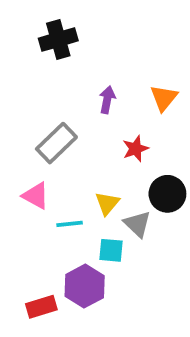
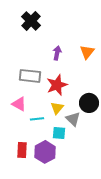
black cross: (58, 40) -> (31, 21), turned -30
gray rectangle: (56, 143) -> (30, 76), turned 50
red star: (135, 149) -> (57, 85), moved, size x1.5
red rectangle: (41, 307) -> (22, 150), moved, turned -70

